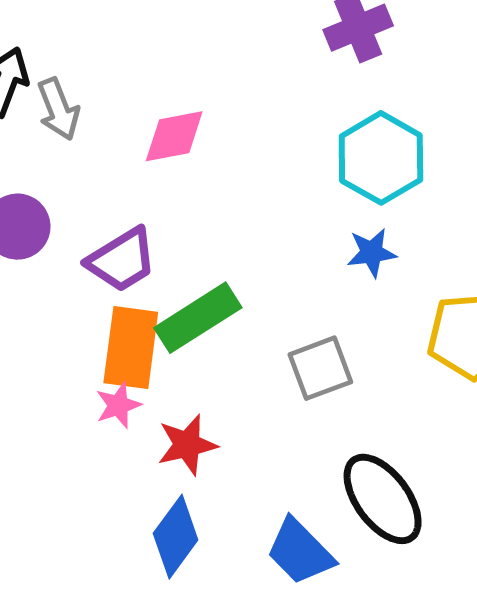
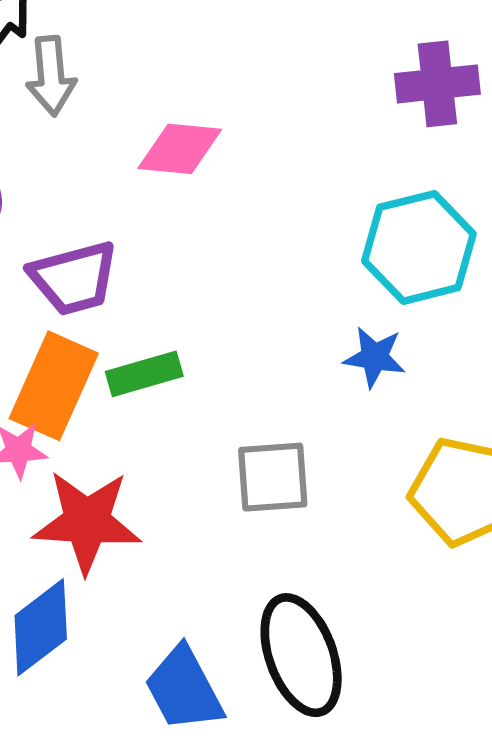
green rectangle: (198, 318) -> (144, 374), size x0.7
red star: (187, 445) -> (87, 522), size x1.4

